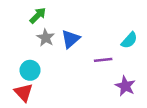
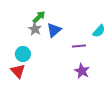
green arrow: (38, 15) -> (39, 17), moved
purple star: (125, 86) -> (82, 71), moved

